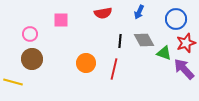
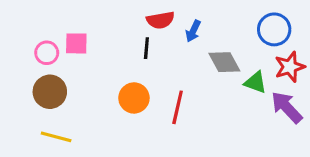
blue arrow: (139, 12) -> (193, 31), moved
pink square: (61, 20) -> (76, 43), moved
black line: (120, 41) -> (146, 48), moved
yellow line: (13, 82) -> (56, 137), moved

